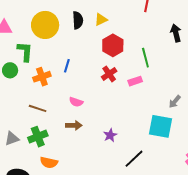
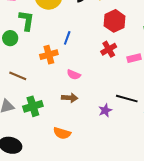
orange cross: (42, 77) -> (49, 55), moved
brown line: (38, 108) -> (18, 76), moved
black line: (134, 159) -> (127, 99), moved, turned 55
orange semicircle: (49, 162) -> (62, 133), moved

